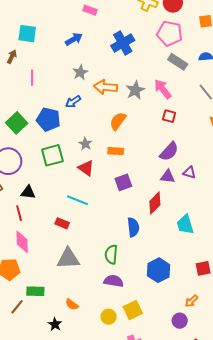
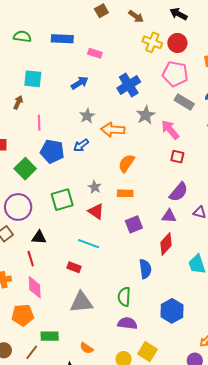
gray star: (135, 90) -> (146, 115), moved
blue pentagon: (48, 119) -> (52, 151), moved
purple triangle: (168, 177) -> (169, 216), moved
yellow square: (133, 310) -> (147, 352), turned -30

